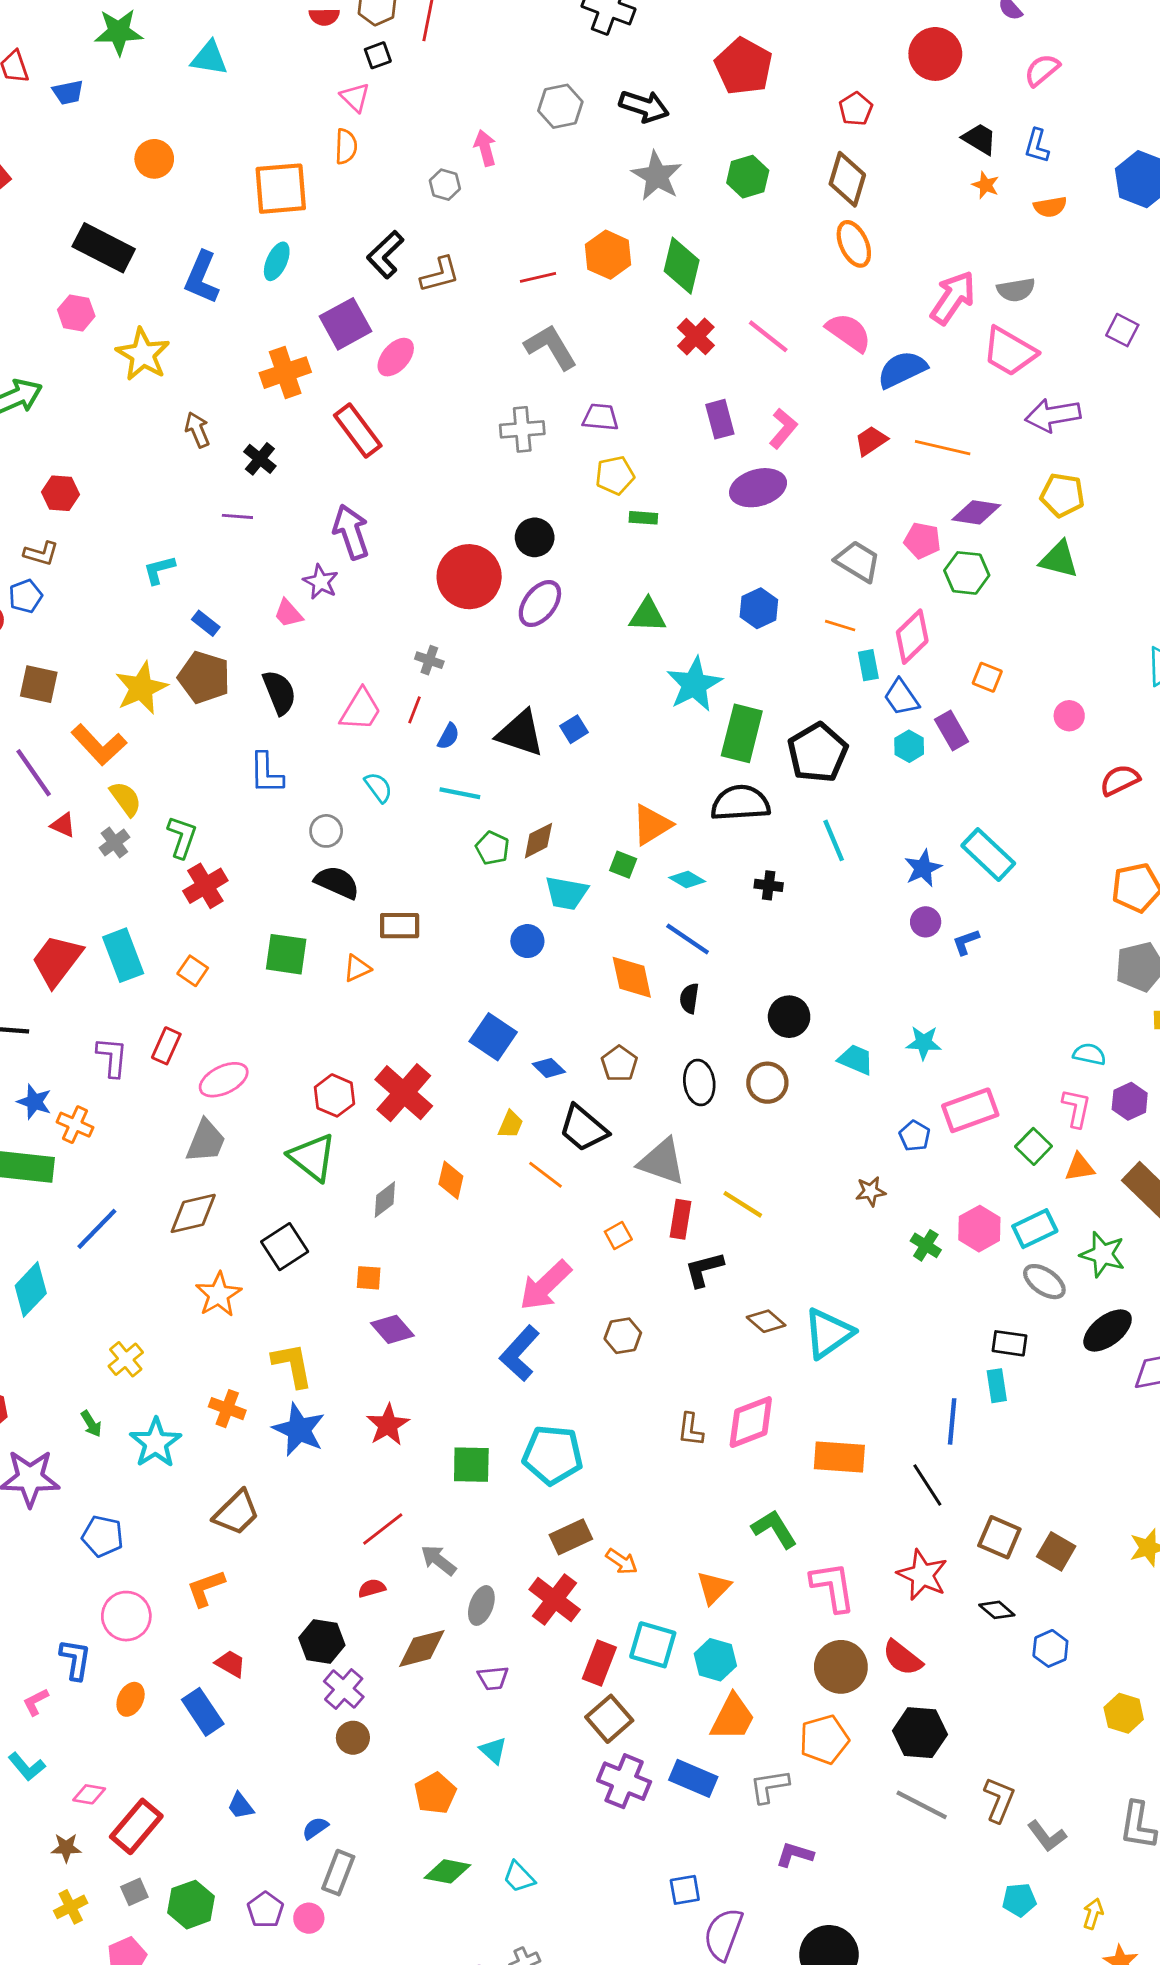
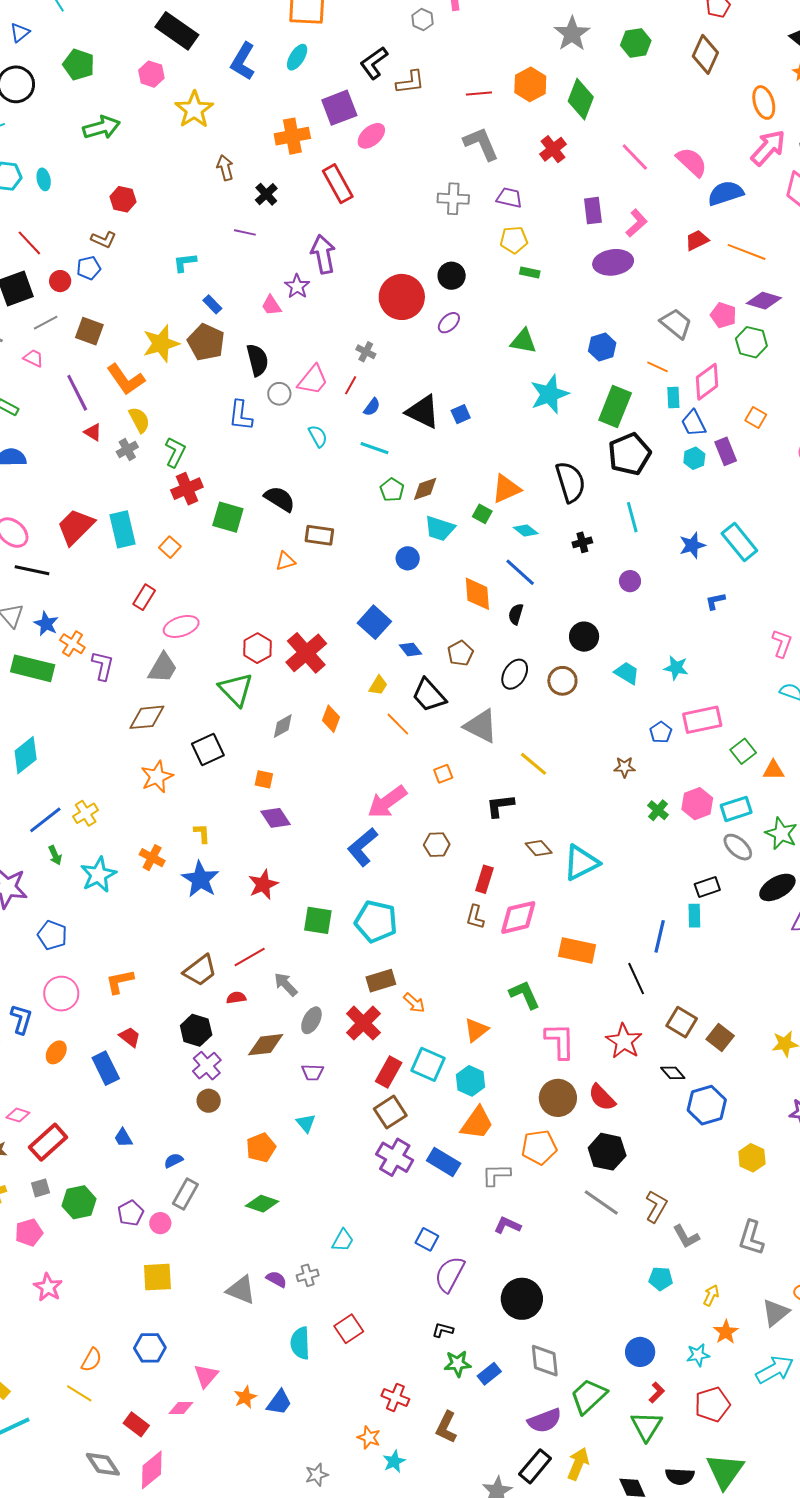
orange ellipse: (854, 244) -> (764, 102), moved
red cross: (696, 337) -> (553, 149), moved
purple ellipse: (540, 604) -> (449, 323), size x0.7
green rectangle: (742, 733) -> (615, 406), moved
black semicircle: (740, 803) -> (570, 482), turned 69
gray circle: (326, 831) -> (279, 394), moved
black cross: (769, 885) -> (582, 542), turned -30
purple circle: (926, 922) -> (630, 581), moved
green square: (286, 954) -> (228, 517), moved
purple L-shape: (112, 1057) -> (103, 666), moved
black ellipse: (699, 1083) -> (515, 674), turned 32
pink L-shape: (1076, 1108) -> (782, 643), moved
red rectangle: (681, 1219) -> (484, 879), moved
blue line: (97, 1229) -> (45, 820), moved
black rectangle: (1010, 1343) -> (707, 887), turned -35
yellow L-shape: (292, 1365) -> (202, 833), size x0.6
brown trapezoid: (236, 1513) -> (200, 970), moved
blue hexagon: (1050, 1648) -> (707, 1105), size x1.5
cyan trapezoid: (519, 1877) -> (343, 1240), moved, turned -115
blue square: (685, 1890) -> (427, 1239), turned 30

